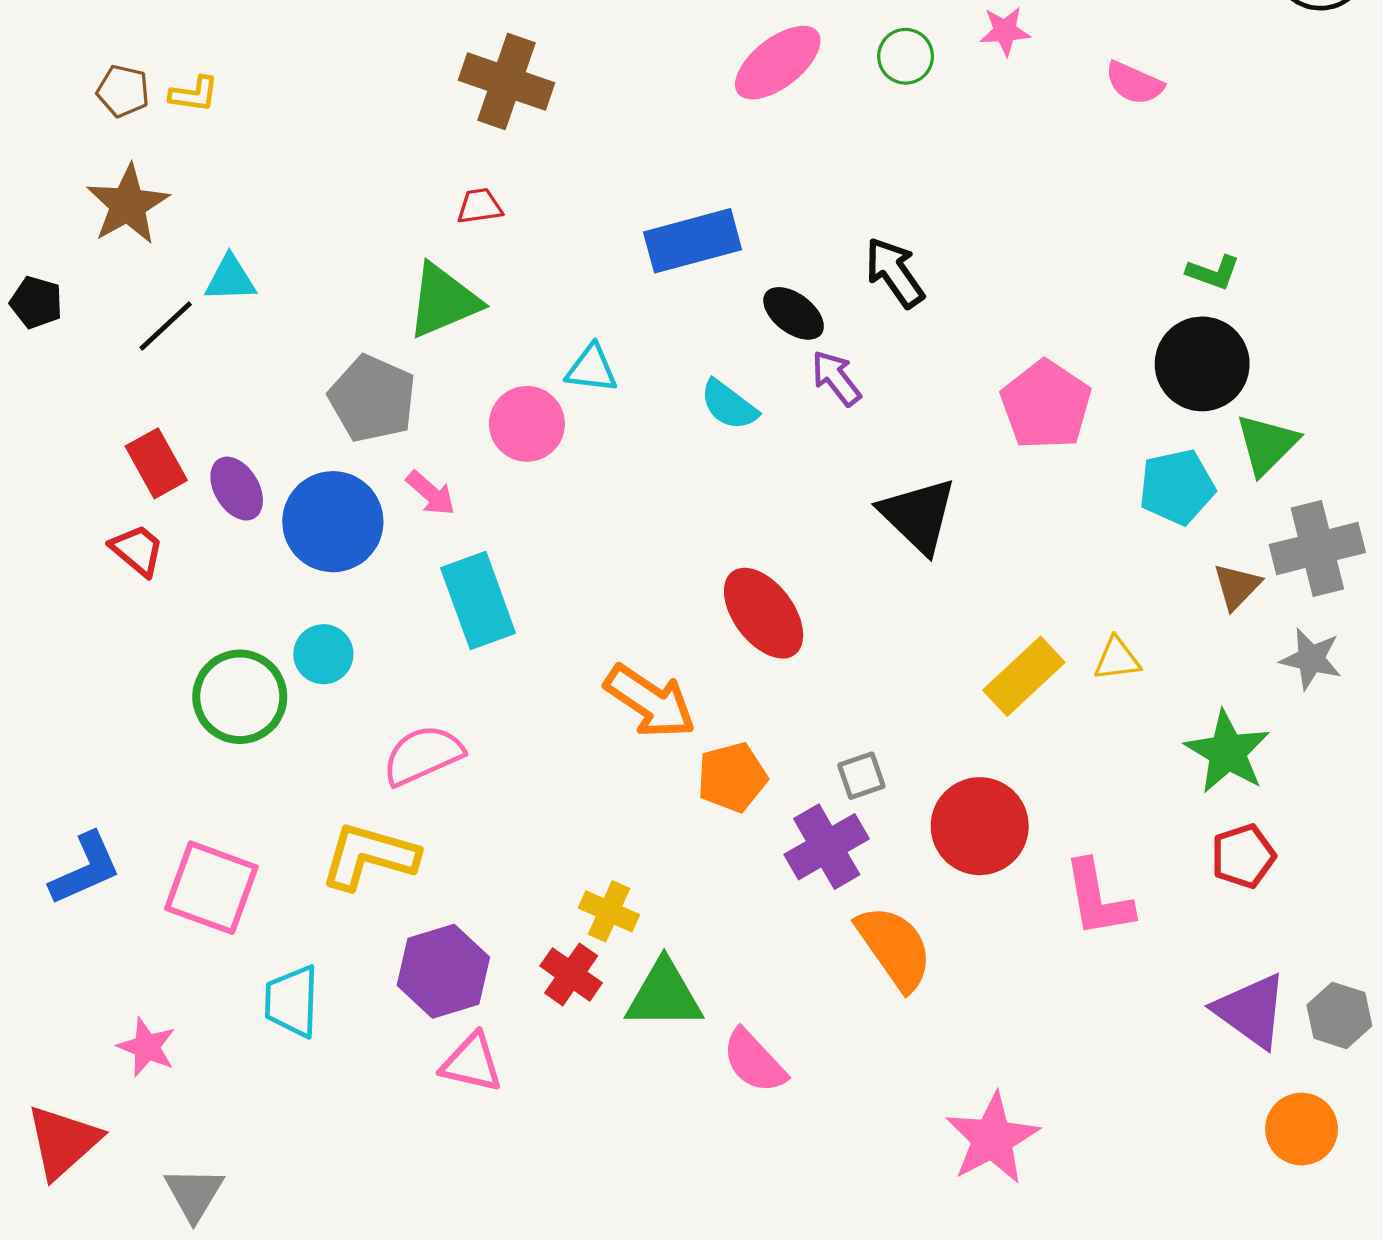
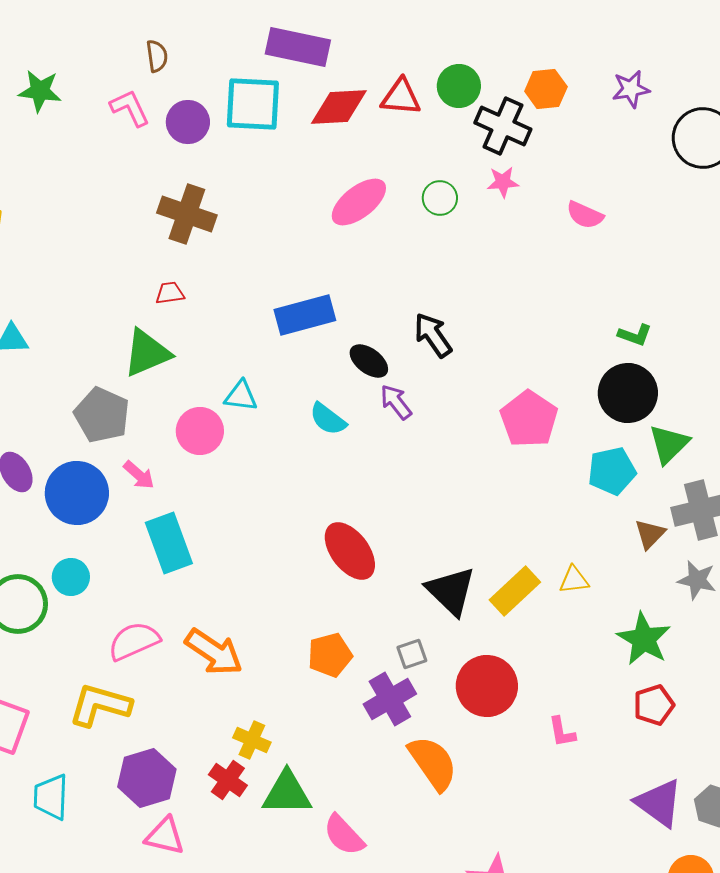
black triangle: (918, 515) -> (451, 591), moved
orange arrow: (650, 702) -> (214, 652), moved
pink L-shape: (1098, 899) -> (562, 732), size x0.6

